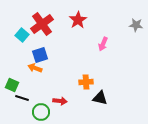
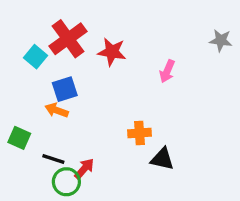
red star: (78, 20) -> (112, 52), moved, turned -30
black line: (22, 98) -> (53, 159), moved
red arrow: (60, 101) -> (84, 169), moved, turned -56

